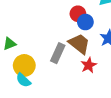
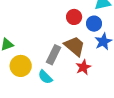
blue circle: (85, 22) -> (94, 24), moved
cyan semicircle: (23, 80) -> (45, 77), moved

